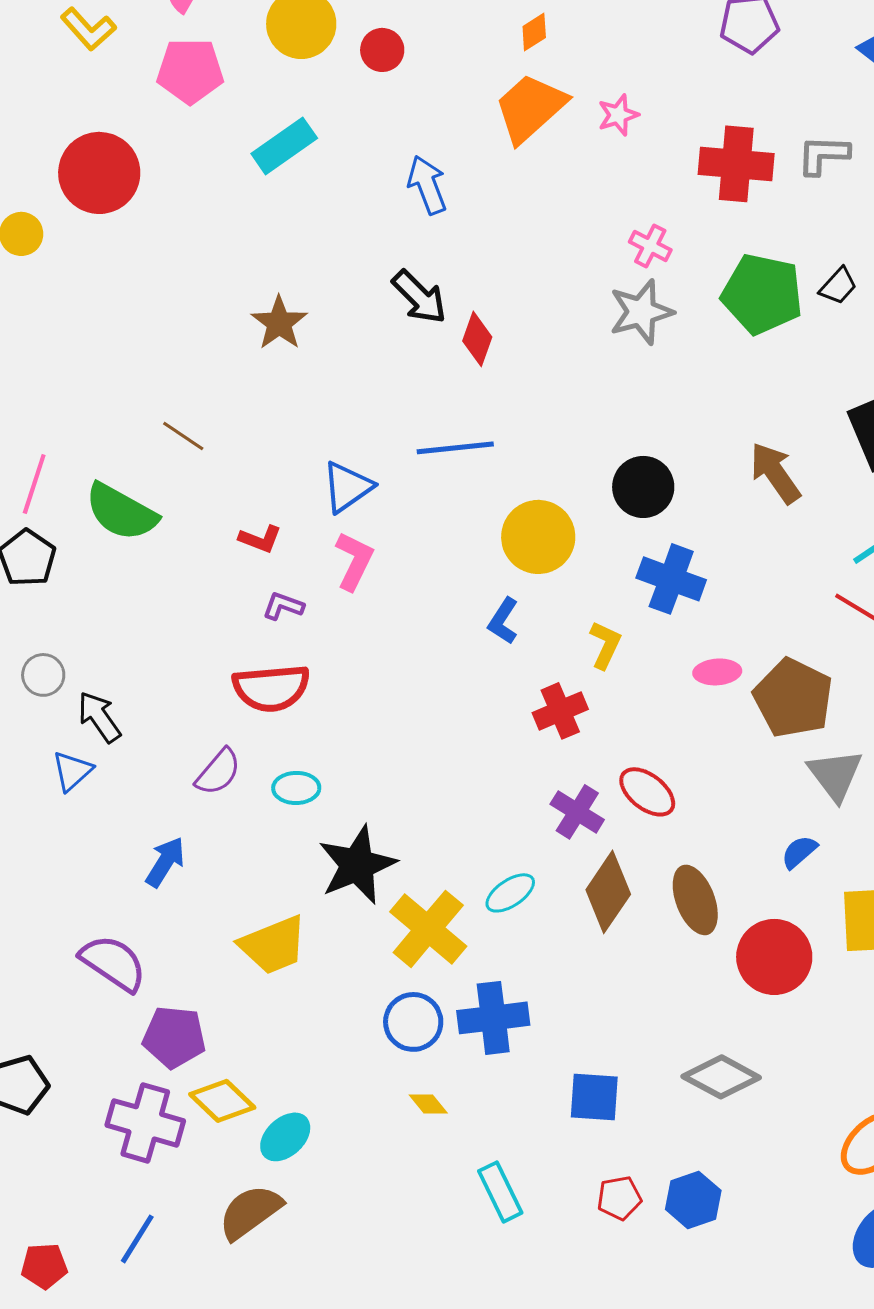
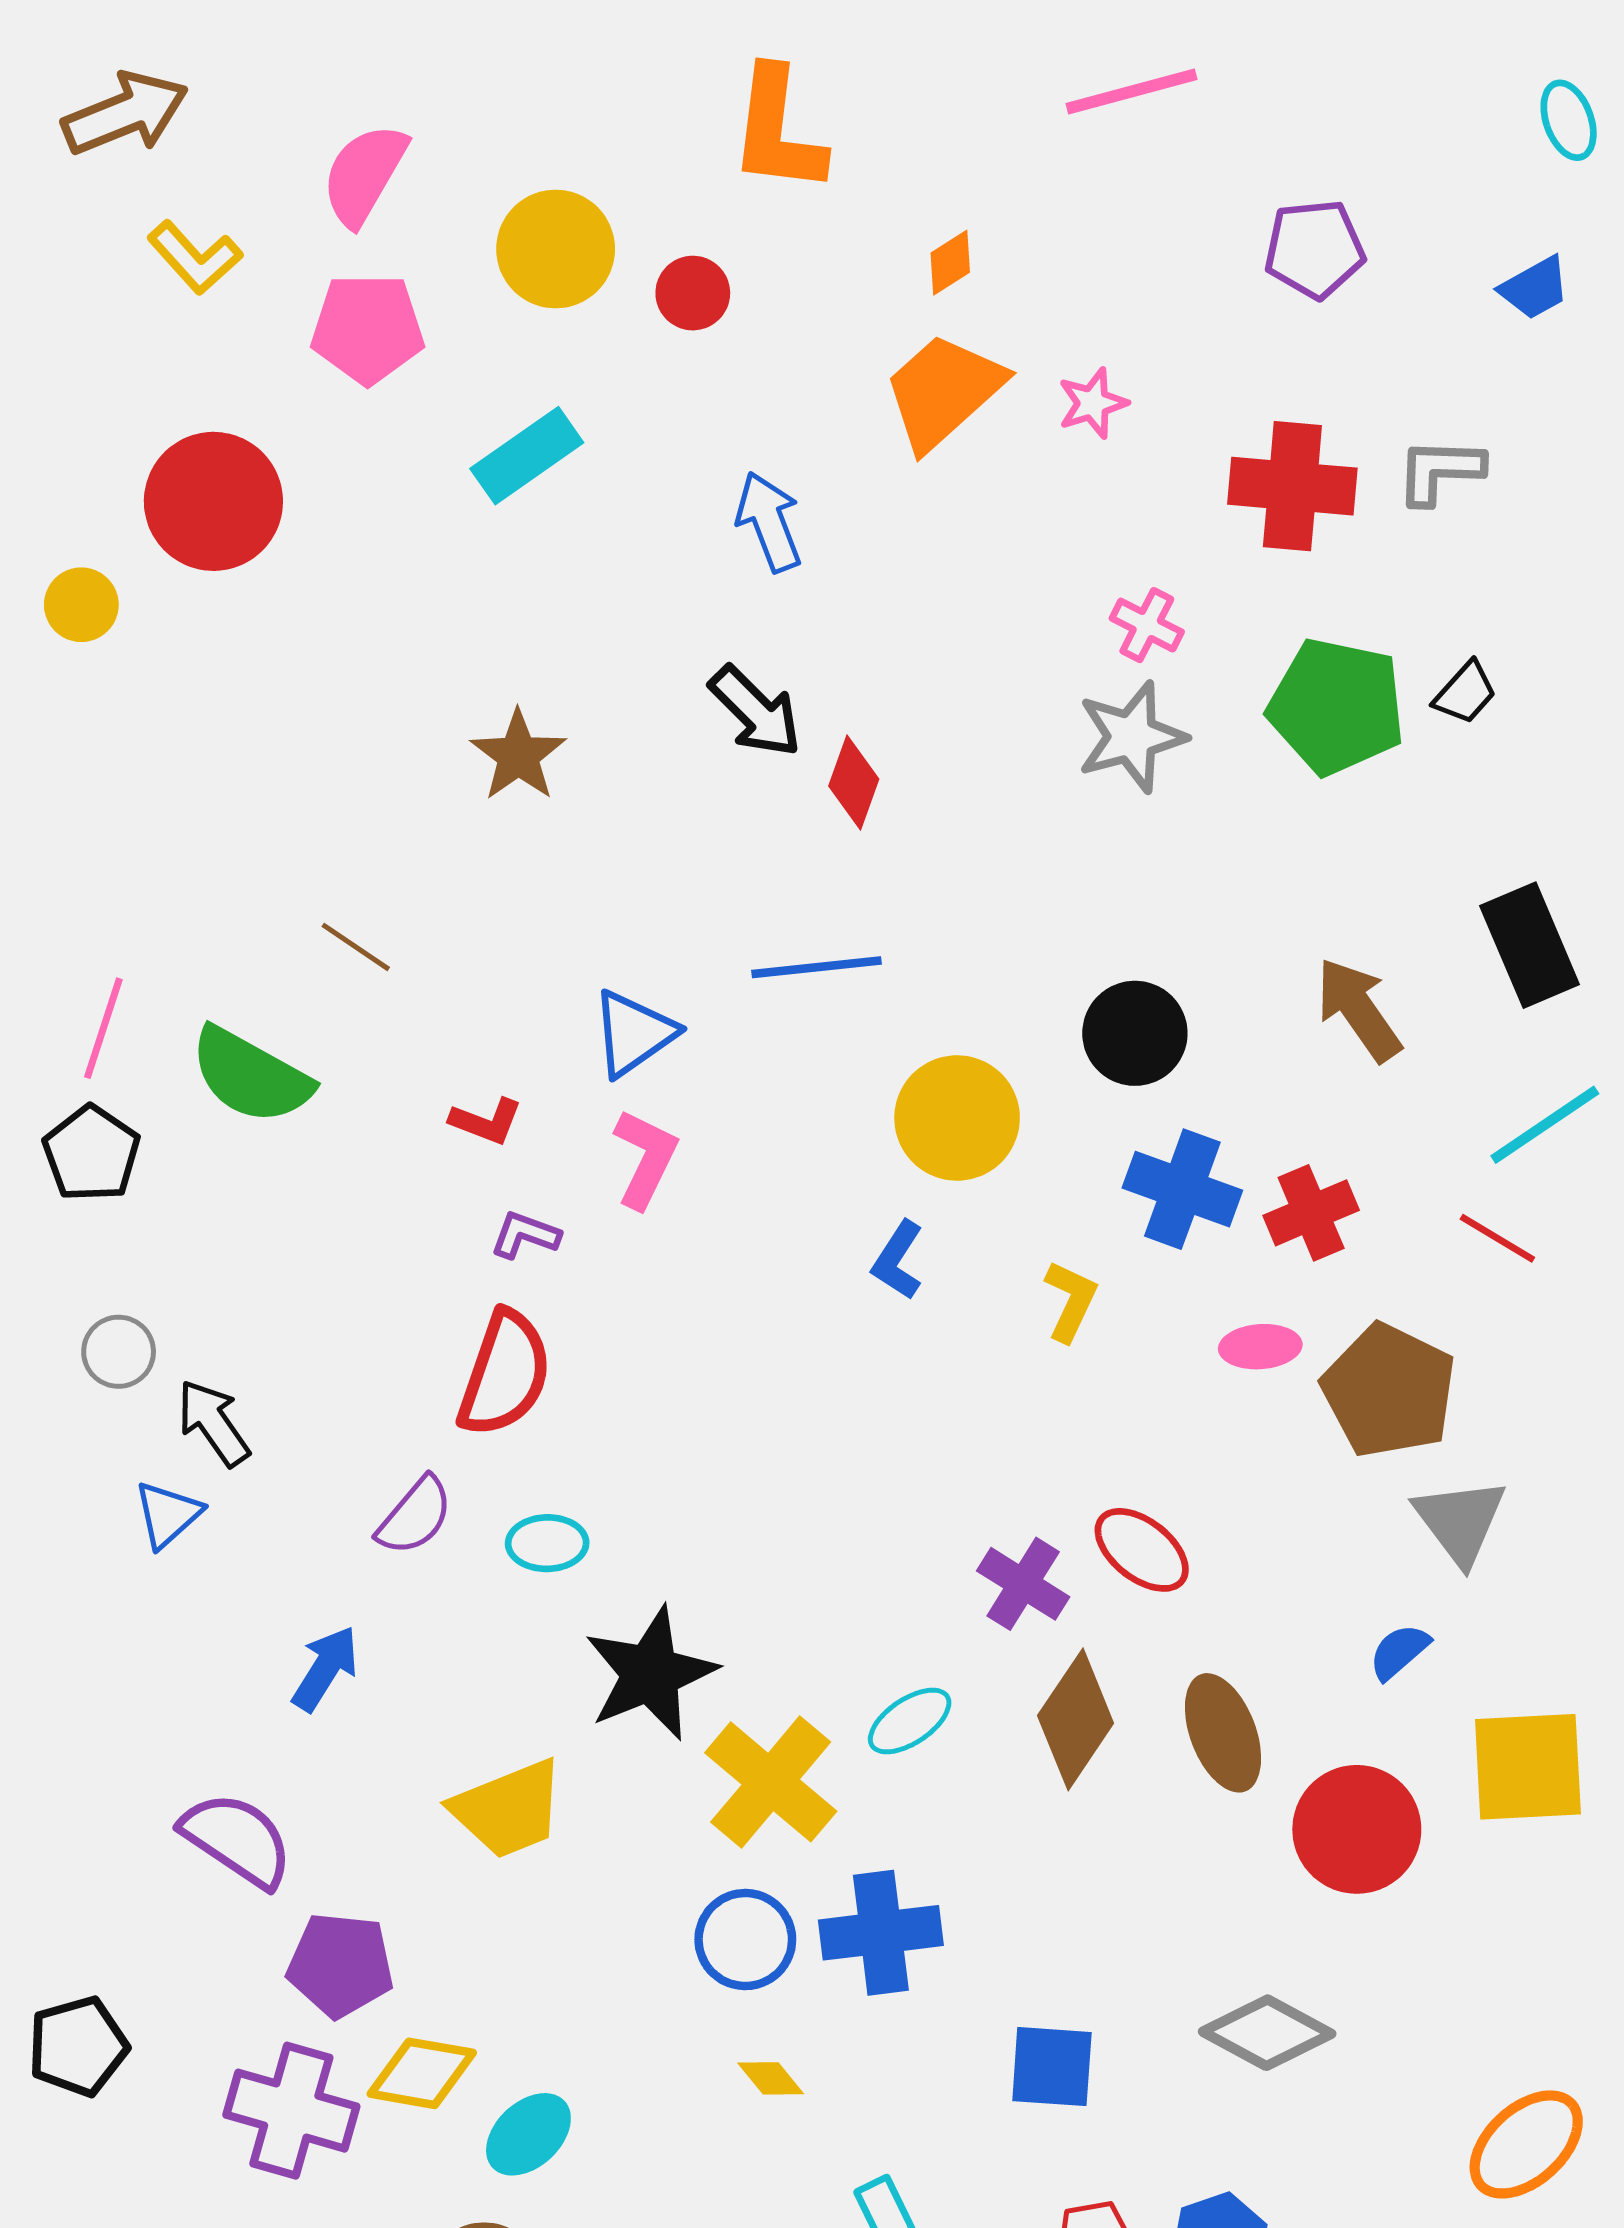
red semicircle: (271, 688) -> (505, 1374), turned -66
red cross: (560, 711) -> (1311, 1213), moved
yellow diamond: (222, 1101) -> (422, 2073), turned -34

